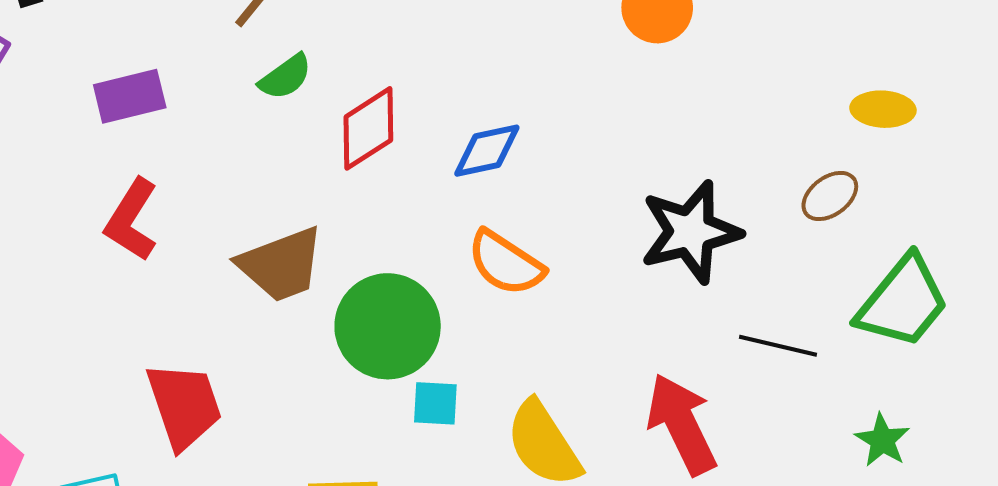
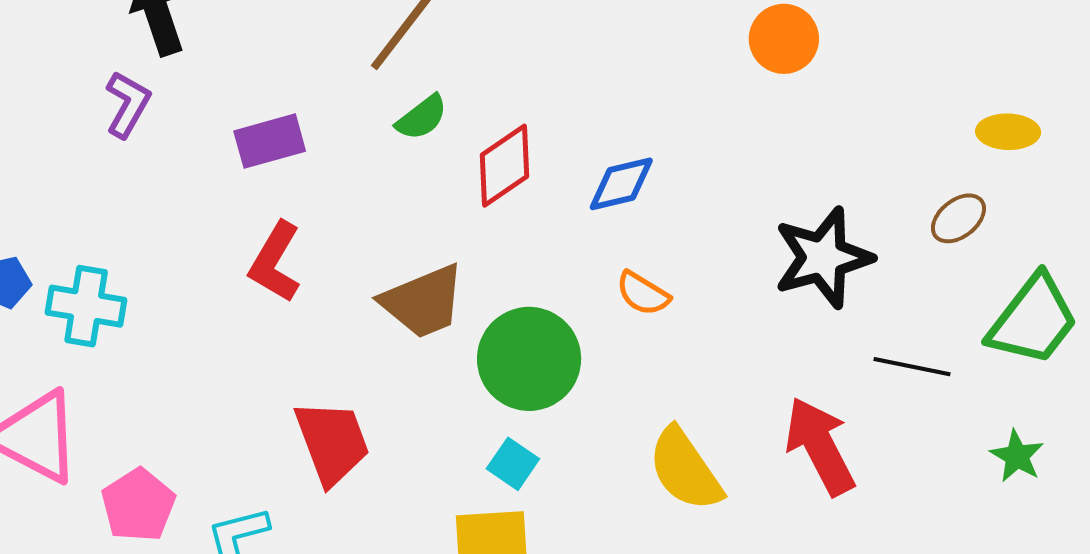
orange semicircle: (506, 263) -> (643, 293), size x0.7
cyan square: (435, 403) -> (513, 464), moved, turned 33

